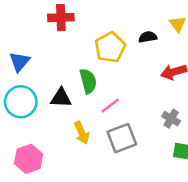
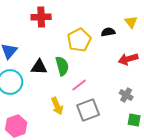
black triangle: (61, 98) -> (39, 67), moved

